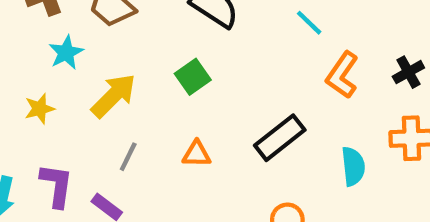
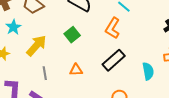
orange L-shape: (342, 75) -> (113, 28), moved
gray line: (128, 157) -> (45, 73), turned -32

